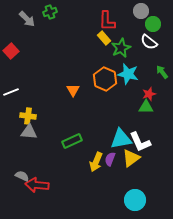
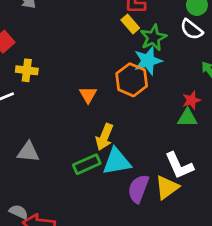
cyan star: (128, 74) -> (148, 61), moved, turned -30
yellow cross: (28, 116) -> (27, 70), moved
cyan triangle: (121, 139) -> (117, 161), moved
purple semicircle: (110, 159) -> (138, 189), size x1.5
yellow arrow: (96, 162) -> (104, 137), moved

